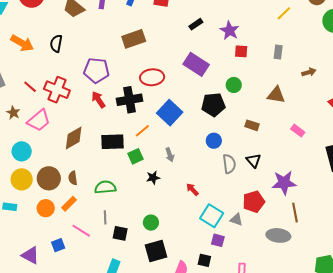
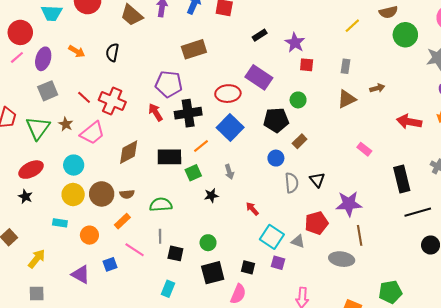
orange arrow: (22, 43) -> (77, 51), size x0.7
purple pentagon: (96, 70) -> (169, 84), moved
red ellipse: (152, 77) -> (228, 94), moved
brown triangle: (276, 95) -> (347, 99), moved, turned -36
brown rectangle: (252, 125) -> (300, 141), moved, turned -64
brown semicircle: (73, 178) -> (127, 194), turned -88
orange circle: (46, 208) -> (89, 235), moved
black square: (204, 260) -> (248, 267), moved

